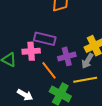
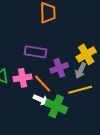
pink cross: (31, 51) -> (23, 78), moved
white arrow: (25, 95) -> (41, 100), moved

